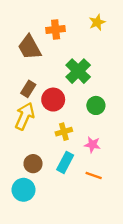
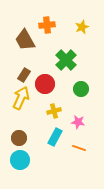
yellow star: (97, 22) -> (82, 27), moved
brown circle: (33, 164) -> (19, 138), moved

